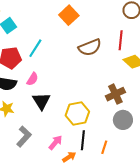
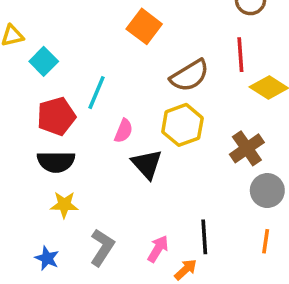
pink semicircle: (32, 79) -> (124, 131), moved
black triangle: (41, 101) -> (147, 164), moved
yellow hexagon: (77, 114) -> (182, 125), moved
orange line: (104, 147) -> (266, 241), moved

